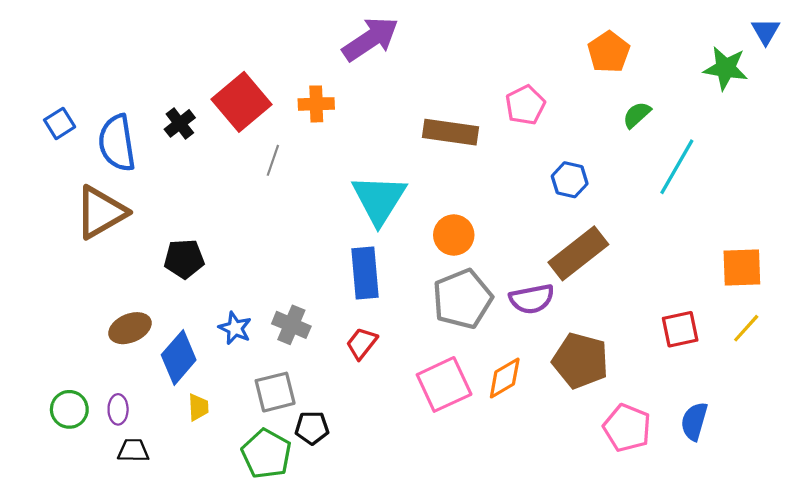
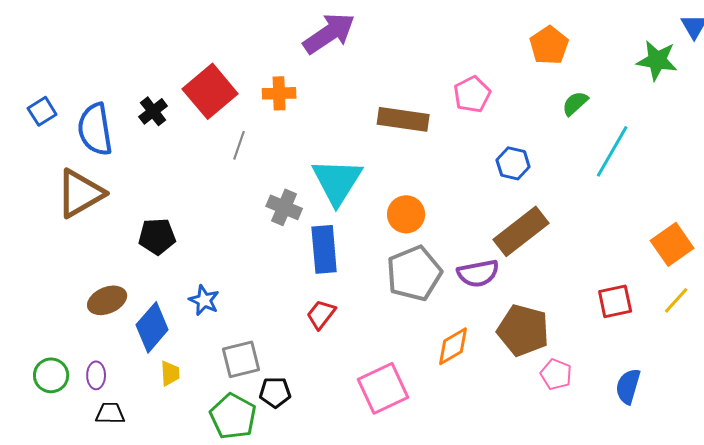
orange square: (742, 268) -> (672, 244), turned -33
gray cross: (291, 325) -> (284, 207), moved
pink square: (444, 384) -> (383, 388), moved
pink pentagon: (627, 428) -> (556, 374), moved, size x0.7

